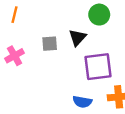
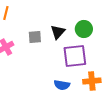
green circle: (99, 15) -> (84, 29), moved

